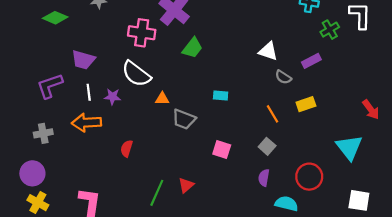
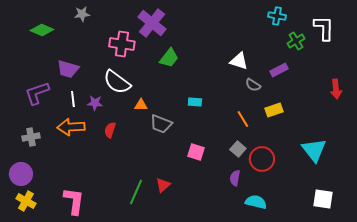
red arrow: (371, 110) -> (336, 89), moved, turned 30
red semicircle: (127, 148) -> (110, 130), moved
red circle: (309, 177) -> (262, 159), moved

